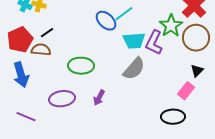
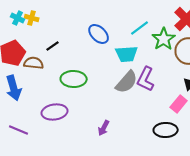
cyan line: (124, 14) -> (140, 28), moved
black line: (47, 33) -> (53, 46), moved
purple L-shape: (154, 43) -> (146, 79), moved
purple arrow: (99, 98) -> (104, 128), moved

